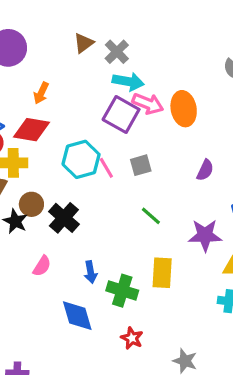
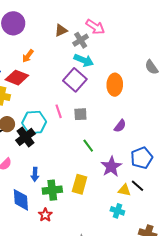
pink arrow: (148, 104) -> (95, 27), moved
cyan hexagon: (81, 159) -> (34, 122), moved
green line: (151, 216) -> (88, 146), moved
purple star: (205, 235) -> (111, 167), turned 30
green cross: (122, 291) -> (52, 190), turned -36
red star: (132, 338) -> (45, 215), moved

